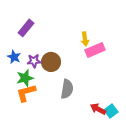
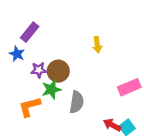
pink rectangle: (95, 50) -> (129, 87), moved
blue star: (14, 57) -> (17, 54), moved
green star: (25, 78) -> (51, 89), moved

